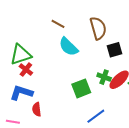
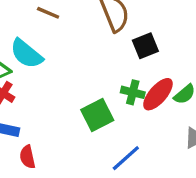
cyan semicircle: (68, 47) -> (26, 54), moved

